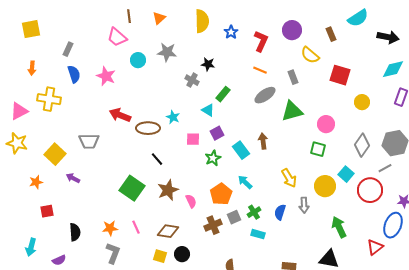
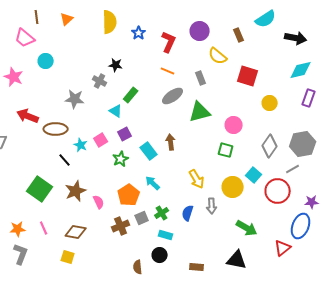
gray star: (167, 52) -> (75, 99), moved
cyan star: (173, 117) -> (81, 145), moved
pink square: (193, 139) -> (101, 140), turned -32
green arrow: (339, 227) -> (247, 228), turned 145
black circle: (182, 254) -> (160, 255), moved

